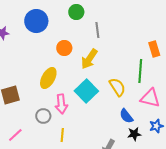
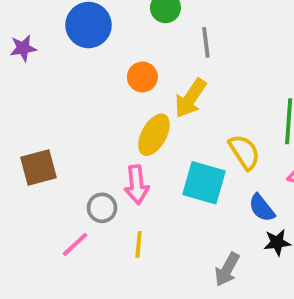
yellow ellipse: (48, 78) -> (154, 135), moved
cyan square: (86, 91) -> (204, 183), moved, turned -30
pink line: (15, 135) -> (75, 244), moved

